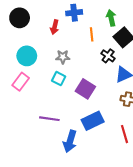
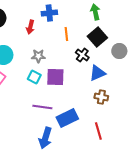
green arrow: (111, 18) -> (95, 12), moved
purple square: (85, 89) -> (55, 77), moved, turned -30
purple line: (49, 119) -> (42, 107), moved

